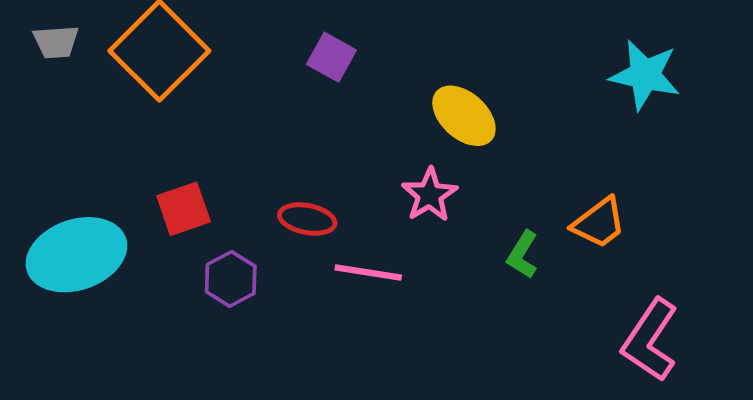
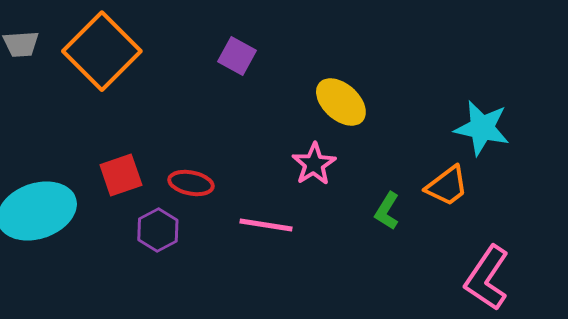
cyan star: (645, 75) -> (482, 128), moved
red ellipse: (307, 219) -> (191, 183), moved

